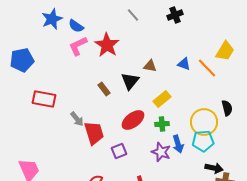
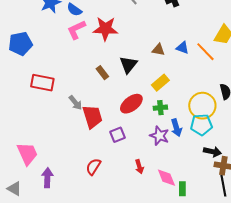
red star: (107, 45) -> (105, 29), turned -30
brown triangle: (150, 66) -> (158, 50), moved

